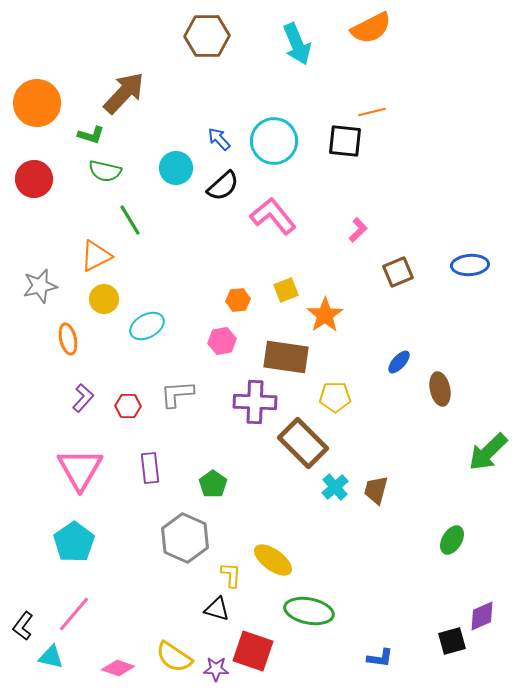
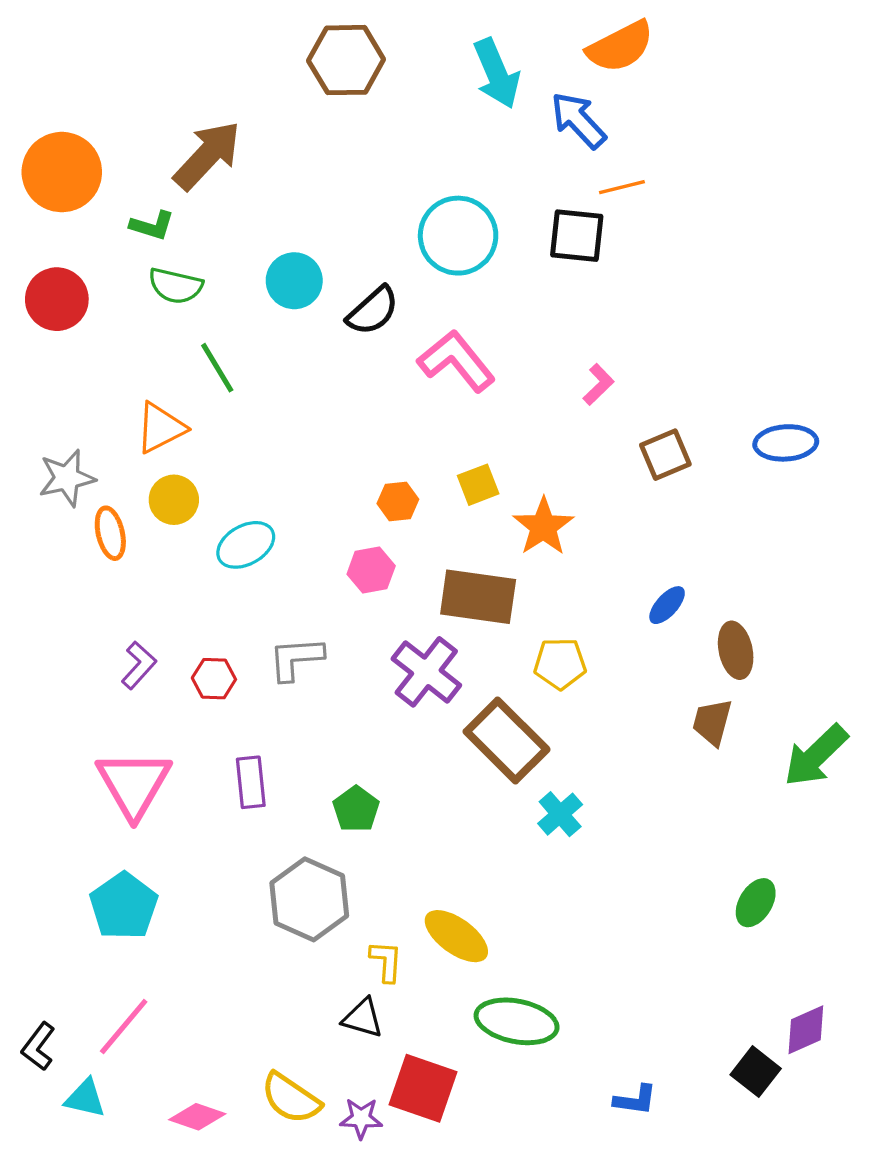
blue arrow: (219, 139) -> (578, 120), moved, size x1.5
orange ellipse: (68, 339) -> (110, 533), moved
purple cross: (255, 402) -> (426, 672), turned 36
brown trapezoid: (376, 490) -> (712, 722), moved
black square: (452, 641) -> (756, 1072), turned -36

